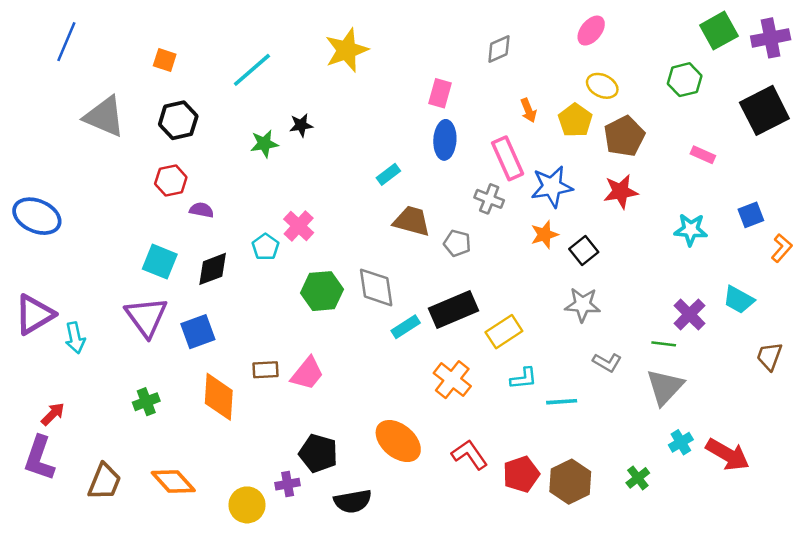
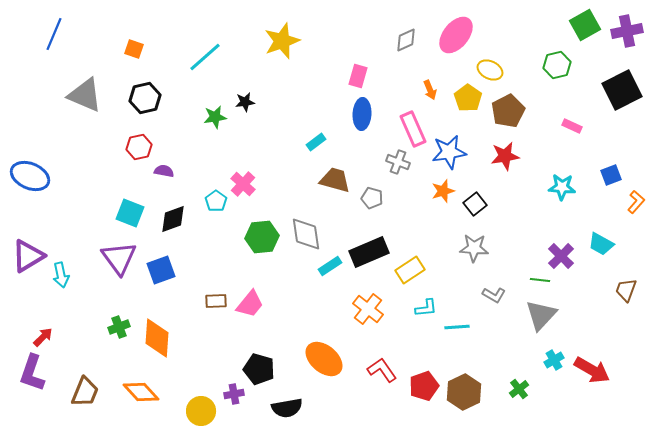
pink ellipse: (591, 31) -> (456, 35), moved, size x1.5
orange diamond: (219, 397) -> (157, 338), moved

